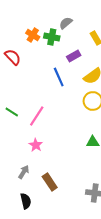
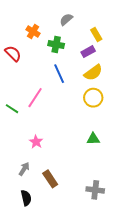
green cross: (52, 37) -> (56, 45), moved
purple rectangle: (74, 56) -> (88, 52), moved
pink line: (37, 116) -> (35, 98), moved

